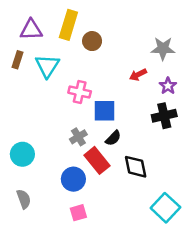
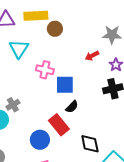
yellow rectangle: (68, 25) -> (36, 16), turned 70
gray cross: (78, 137) -> (13, 105), moved
black diamond: (136, 167) -> (90, 144), moved

